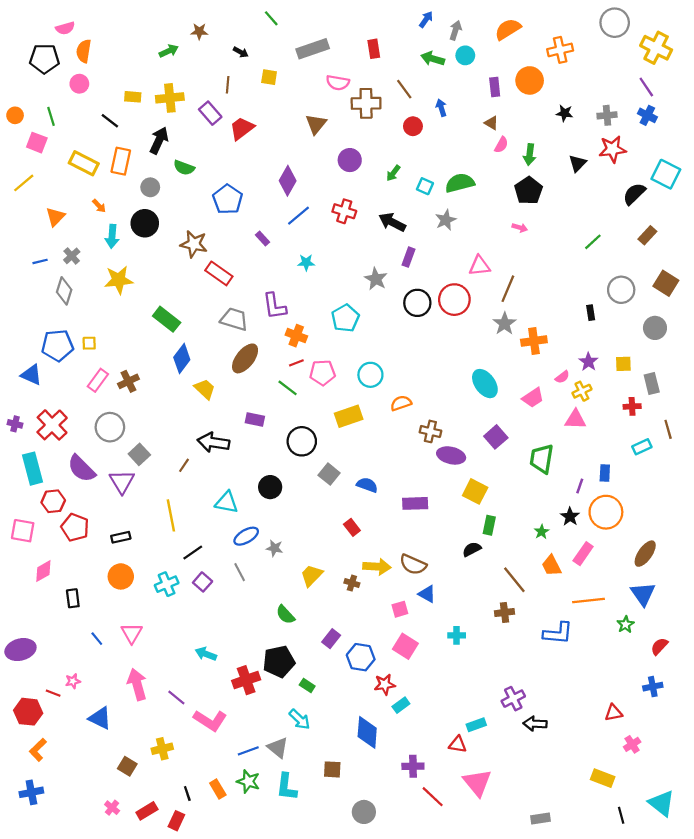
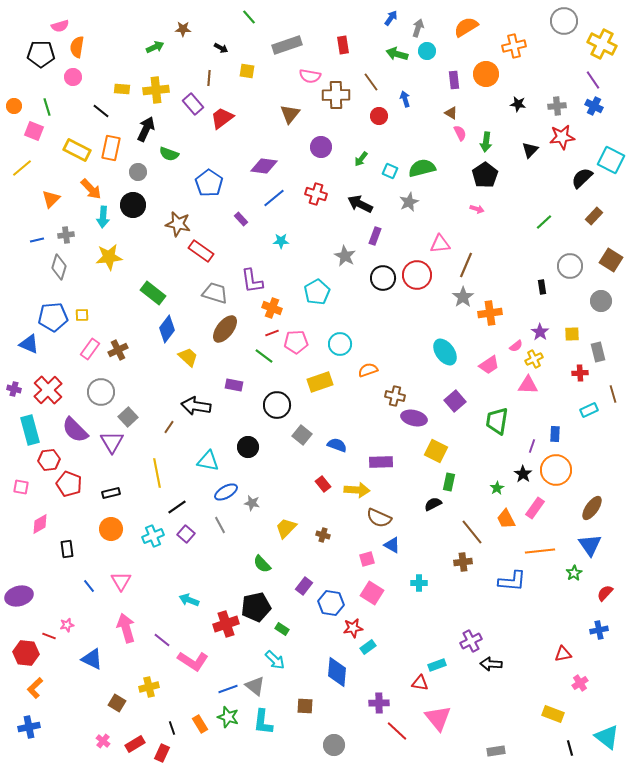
pink semicircle: (501, 145) -> (460, 133), turned -56
purple diamond: (288, 181) -> (264, 166), turned 68
orange arrow: (99, 206) -> (91, 189), size x1.6
gray cross: (72, 256) -> (66, 235), turned 35
pink square: (23, 531) -> (21, 487), size x0.7
yellow arrow: (377, 567) -> (357, 490), moved

